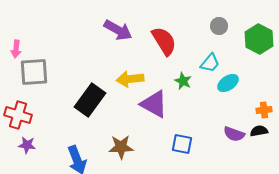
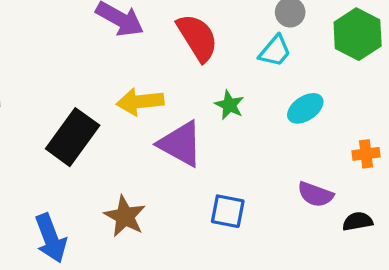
cyan trapezoid: (210, 63) -> (275, 51), moved
black semicircle: (259, 131) -> (358, 221), moved
brown star: (121, 147) -> (125, 216), turned 30

